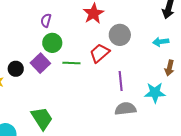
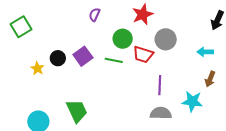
green circle: (52, 43) -> (123, 39), moved
red trapezoid: (100, 53) -> (143, 54), turned -130

